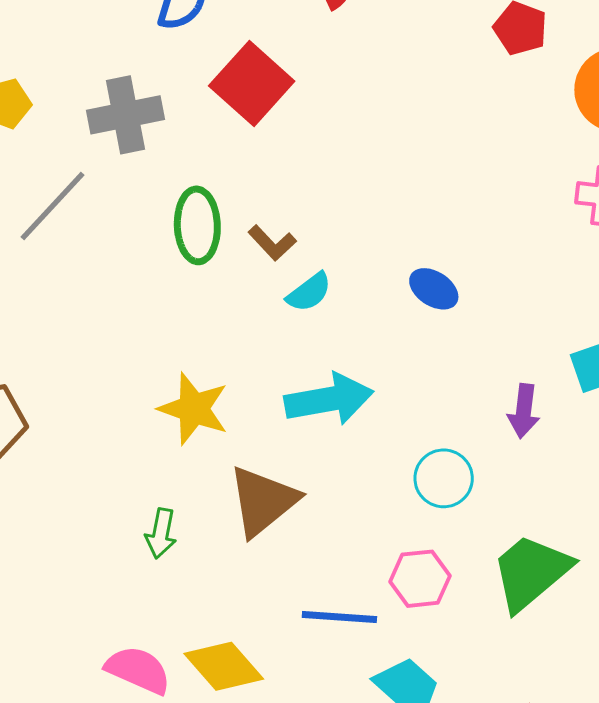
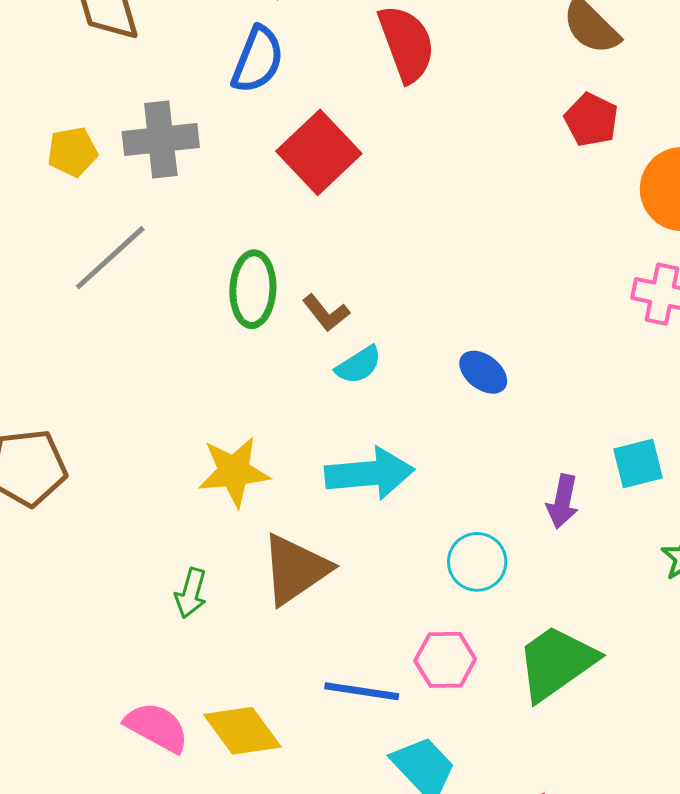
gray cross: (126, 115) -> (161, 140), moved
yellow star: (194, 409) -> (234, 472), turned -30

